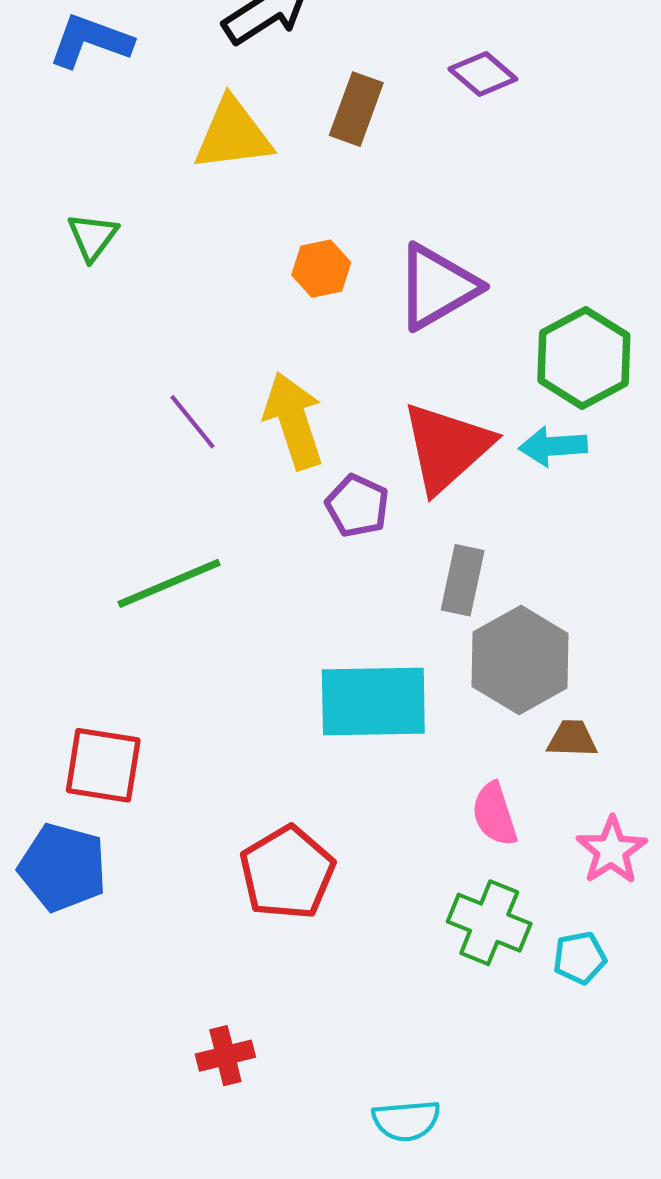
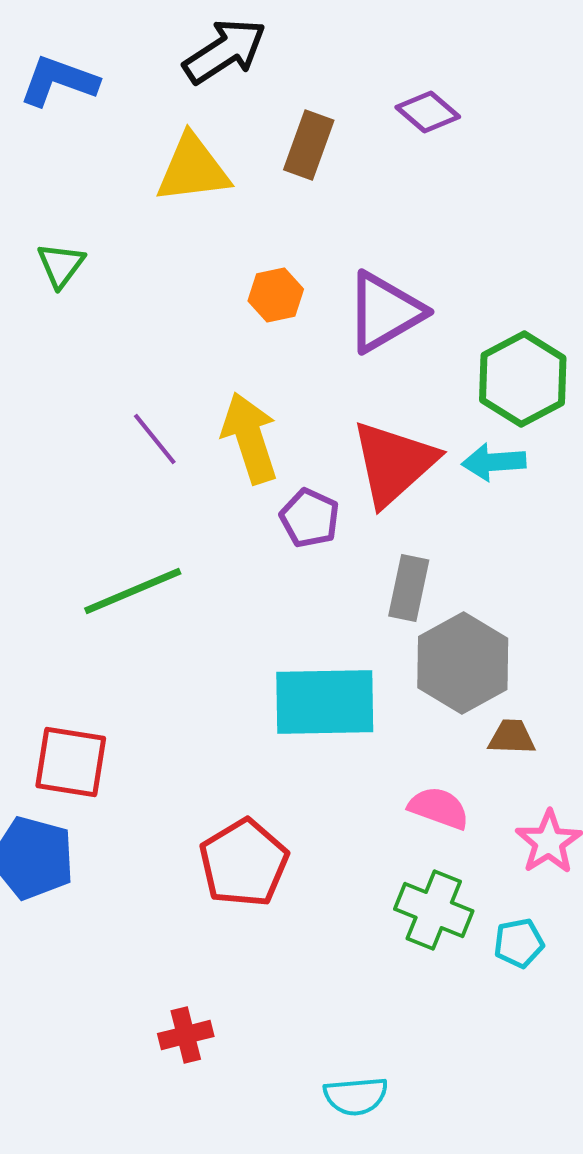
pink semicircle: (495, 814) -> (439, 808), turned 128

